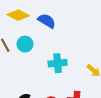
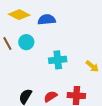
blue semicircle: (47, 21) -> (47, 20), turned -36

